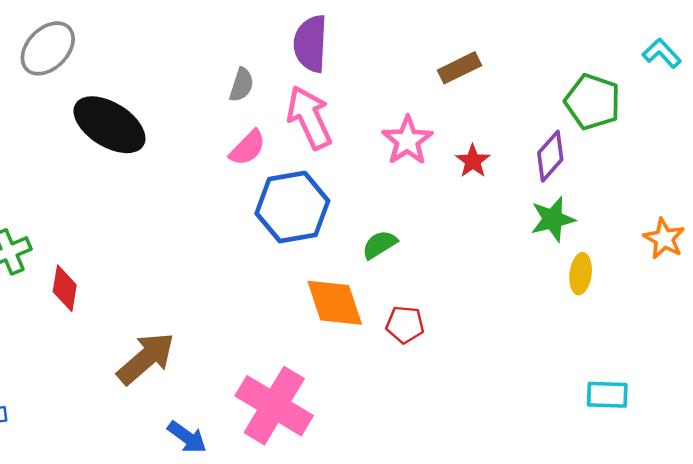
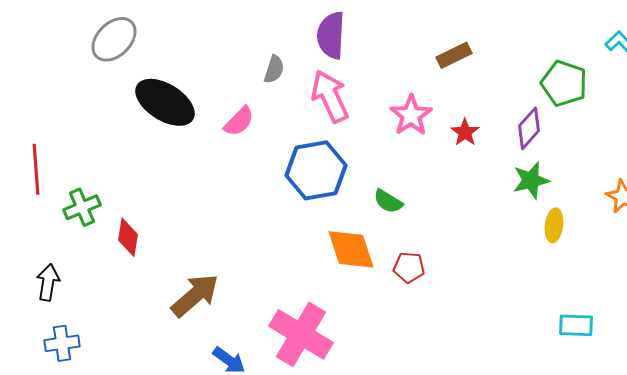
pink semicircle: (248, 148) -> (239, 121), moved
green semicircle: (380, 245) -> (388, 201), turned -116

